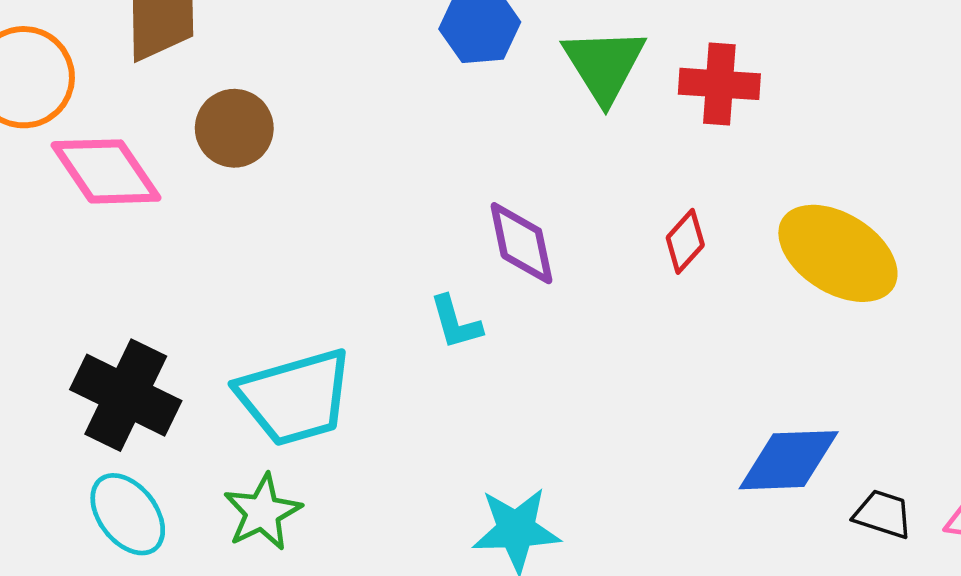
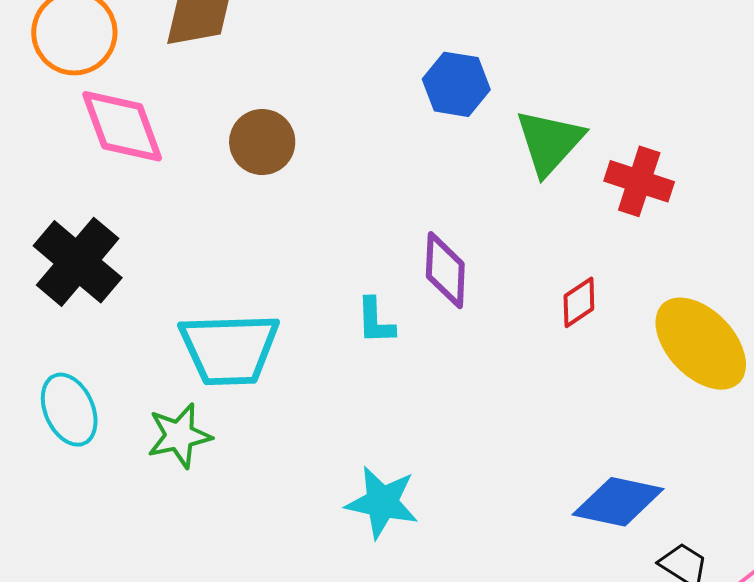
brown circle: (234, 128) -> (262, 142), moved
black cross: (126, 395) -> (78, 262), moved

